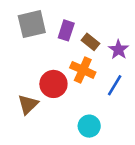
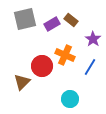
purple rectangle: (66, 30) -> (52, 24), turned 42
brown rectangle: (90, 42) -> (71, 20), moved

